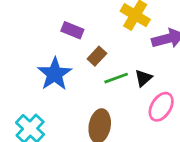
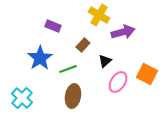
brown rectangle: (97, 56) -> (83, 45), moved
green line: (116, 78) -> (68, 69), moved

